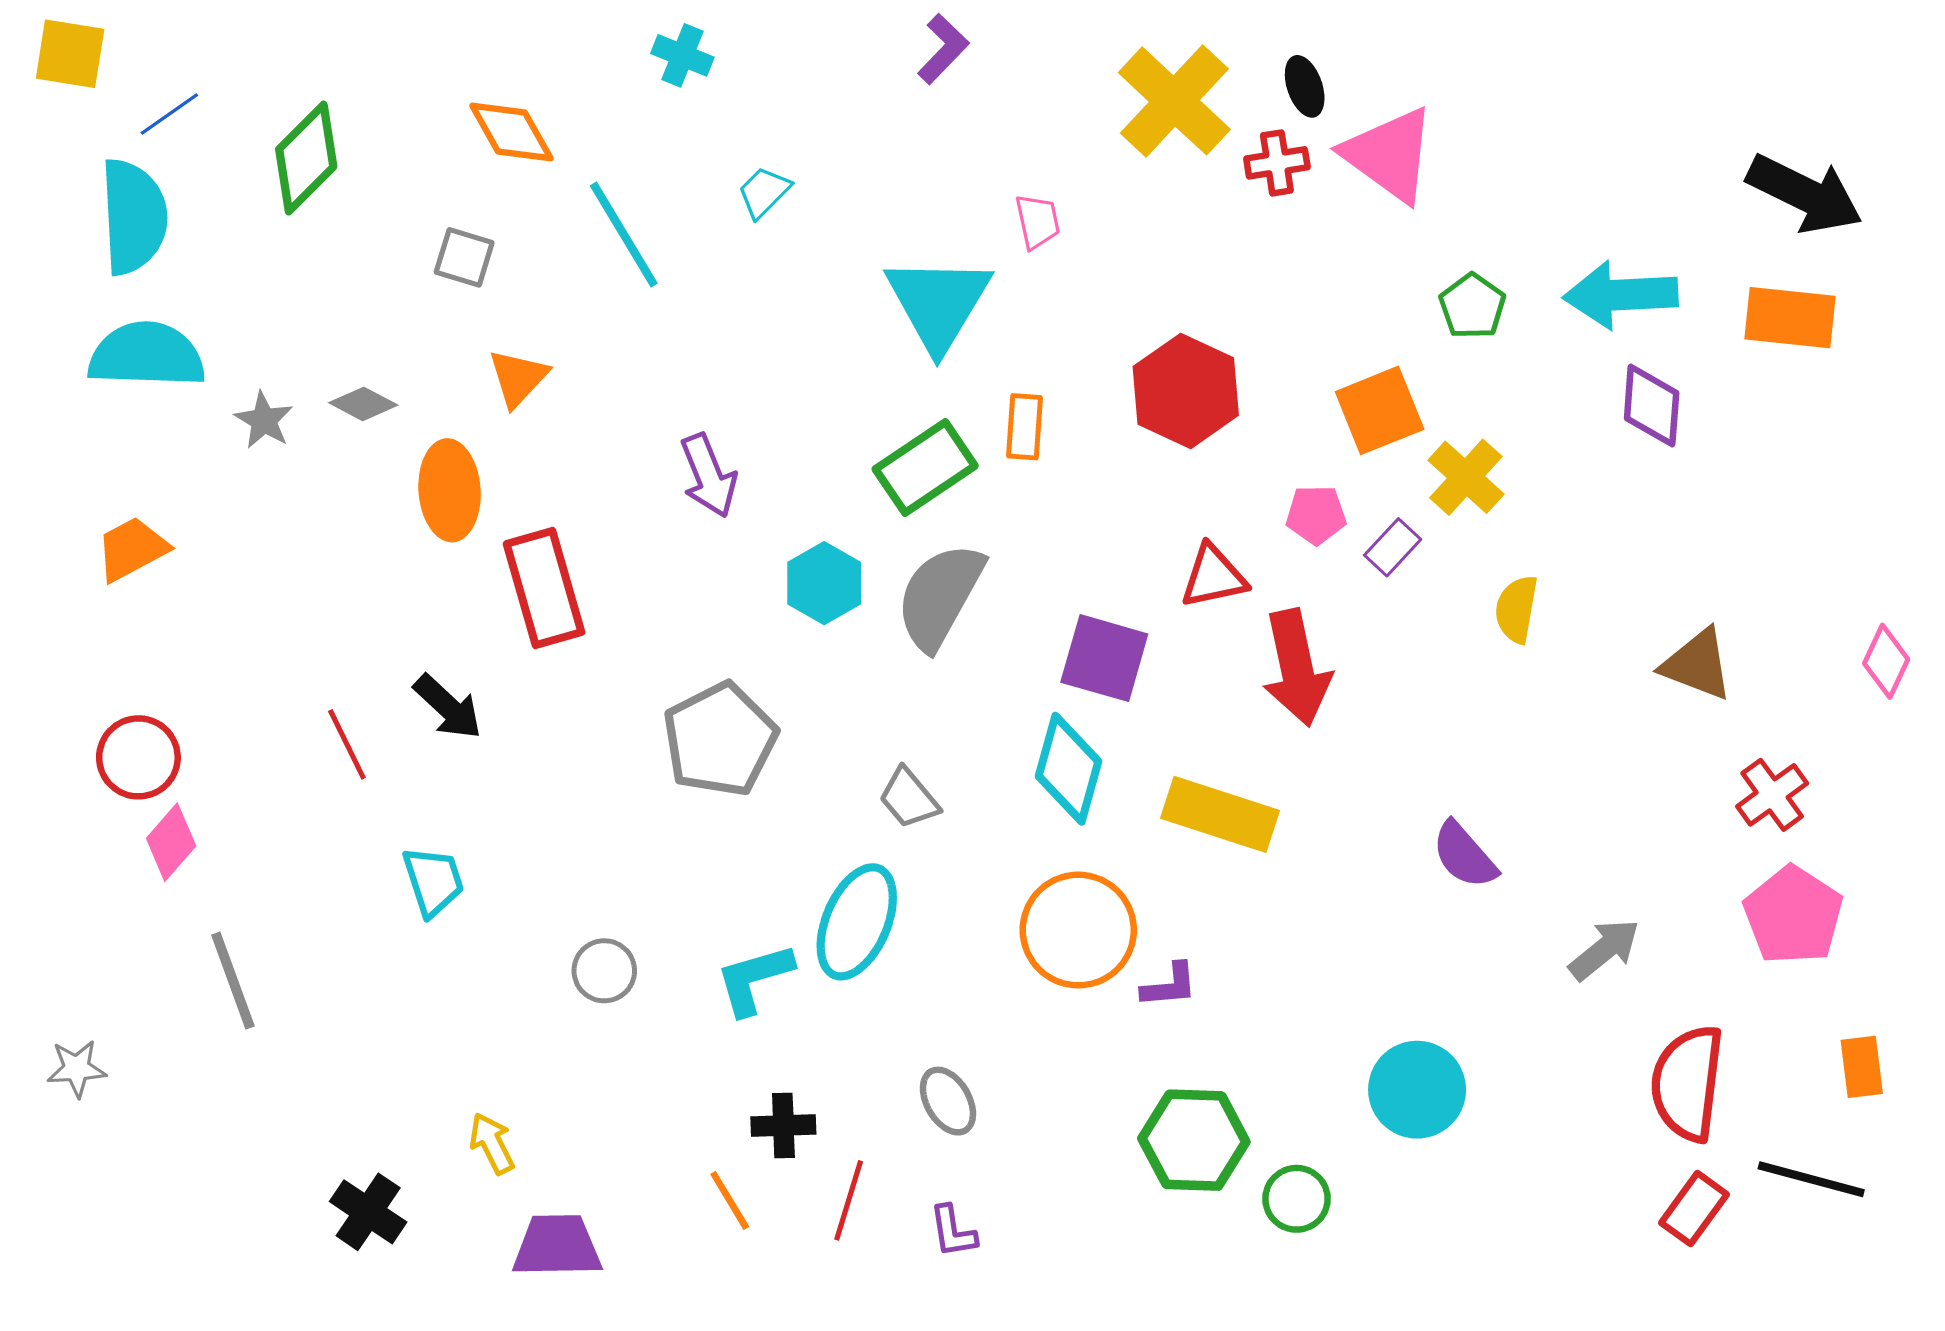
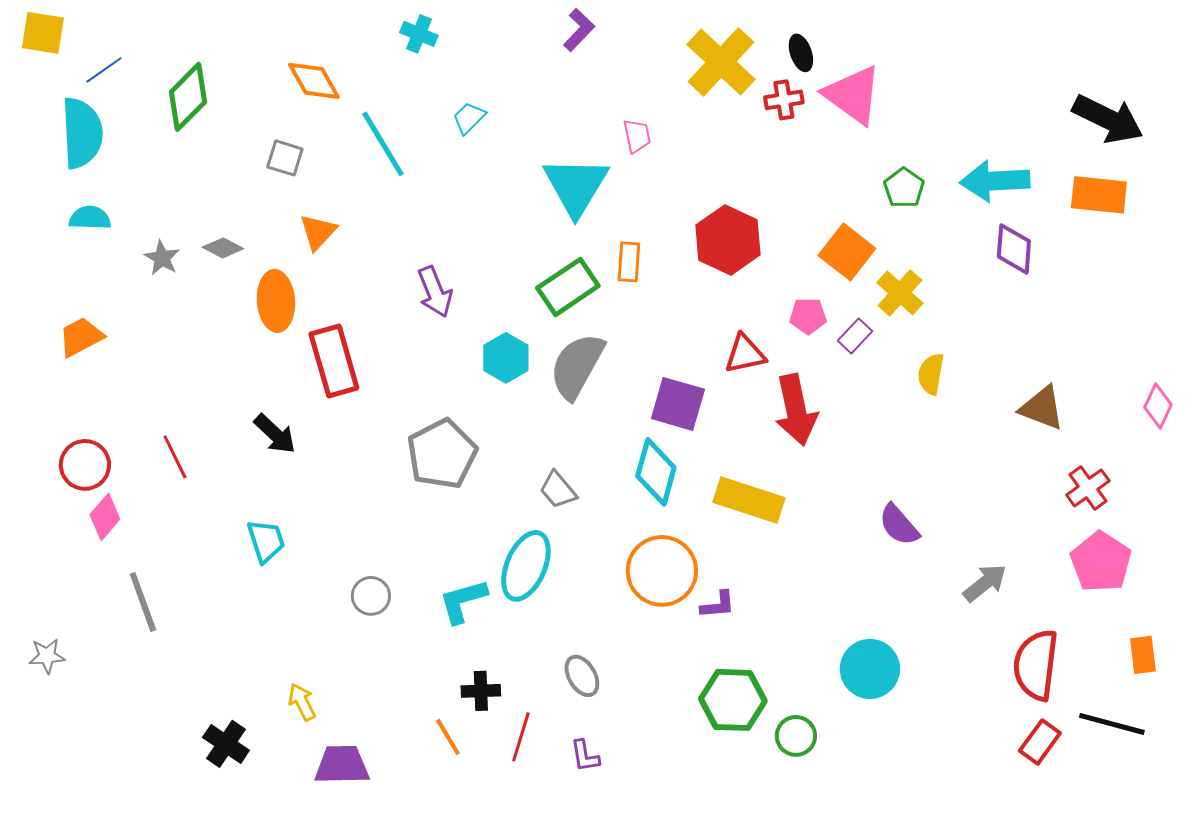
cyan semicircle: (147, 355) -> (90, 218), size x0.6
orange square: (1380, 410) -> (847, 252), turned -30
red line: (347, 744) -> (175, 457), moved

